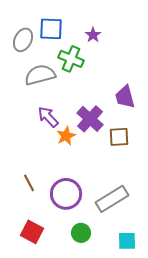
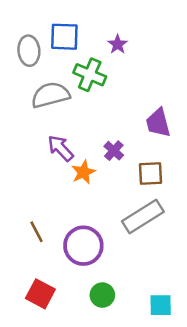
gray ellipse: (23, 40) -> (29, 51), turned -30
purple cross: (90, 119) -> (114, 151), size x0.6
gray rectangle: (112, 199) -> (143, 217), moved

